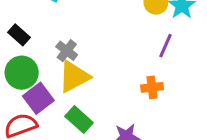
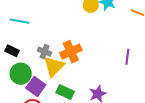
purple line: (166, 46) -> (127, 57), moved
orange cross: (152, 87) -> (71, 52), moved, size x1.5

